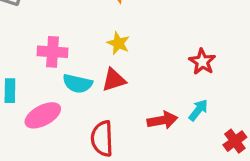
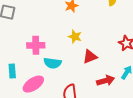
red triangle: (114, 80) -> (90, 57), moved

